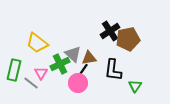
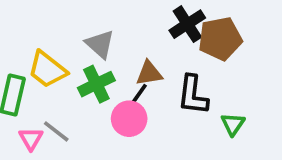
yellow trapezoid: (37, 43) -> (47, 70), moved
gray triangle: (73, 54) -> (100, 44), moved
pink triangle: (41, 73) -> (31, 139), moved
gray line: (31, 83) -> (56, 131), moved

